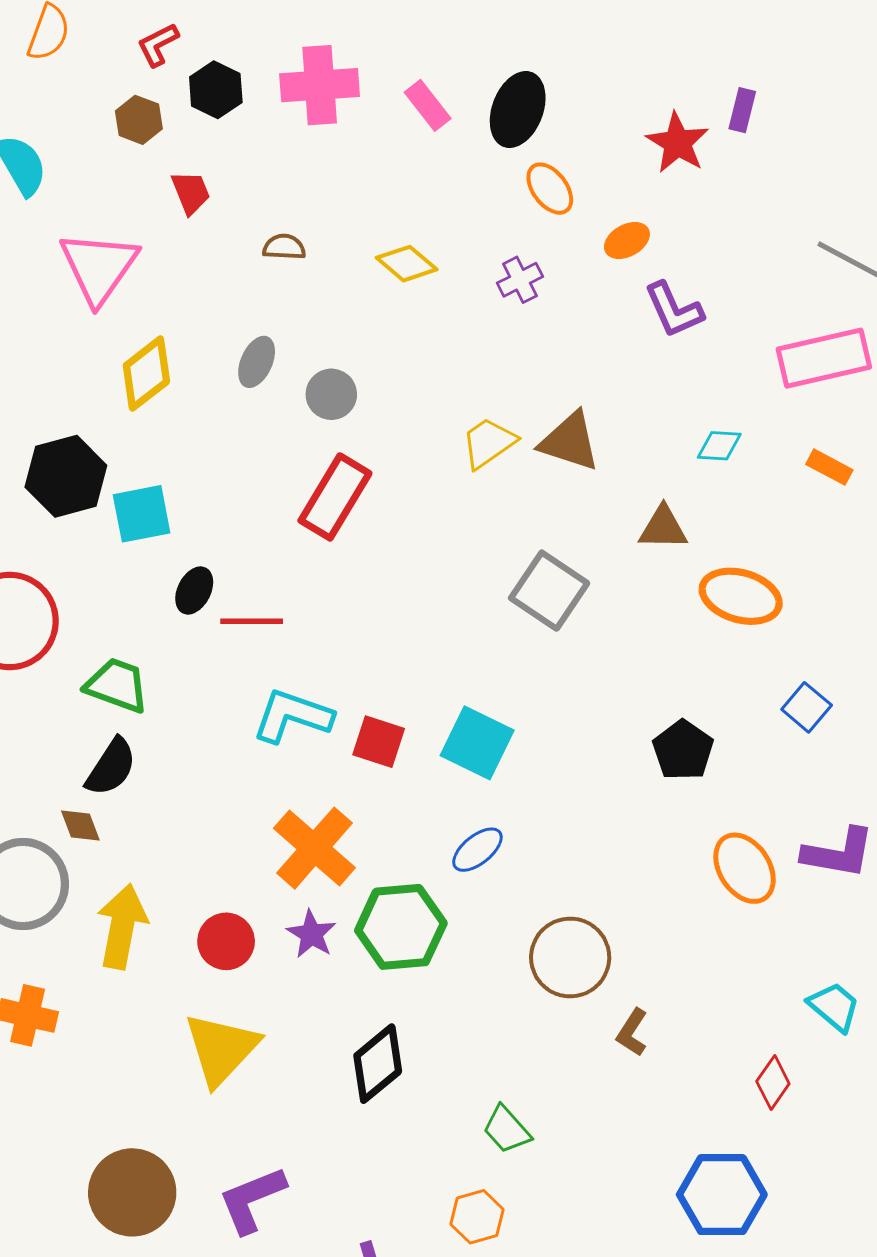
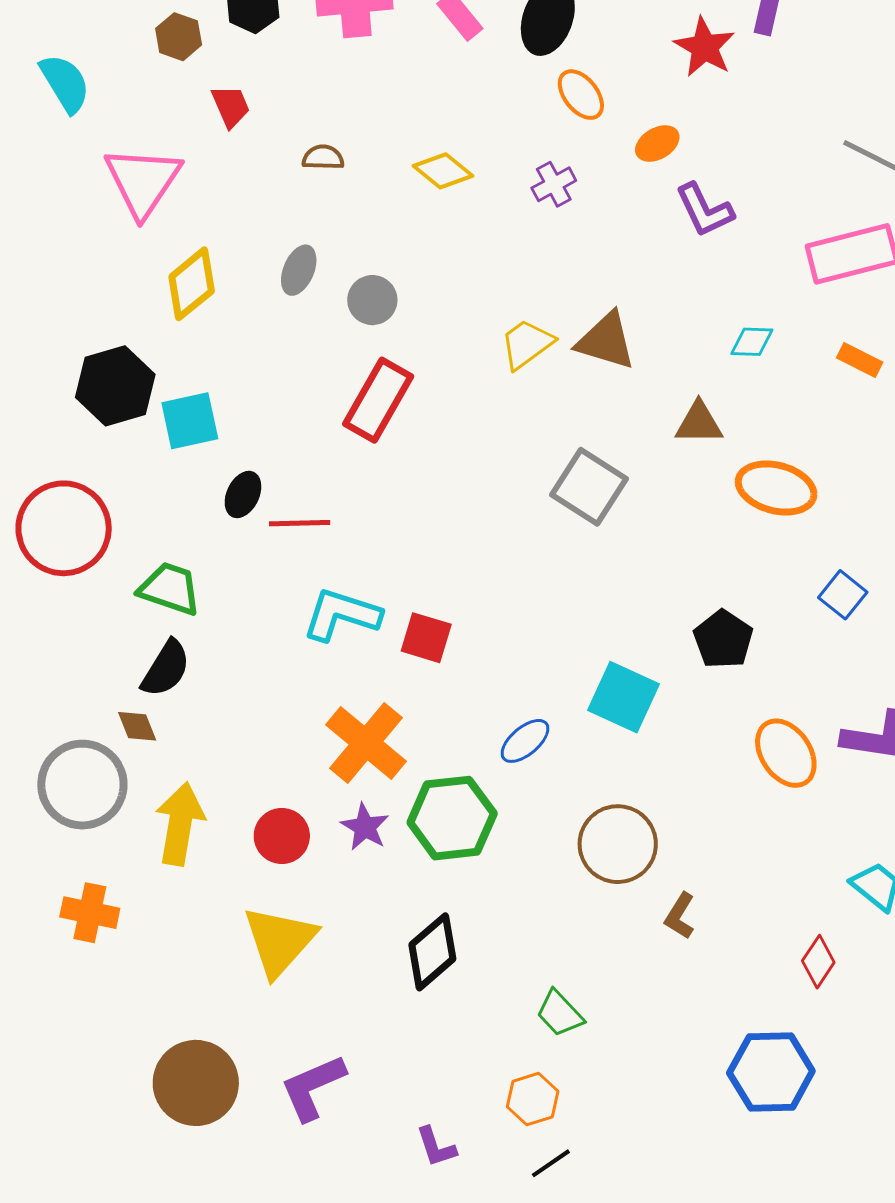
cyan square: (477, 743) -> (624, 697), moved

